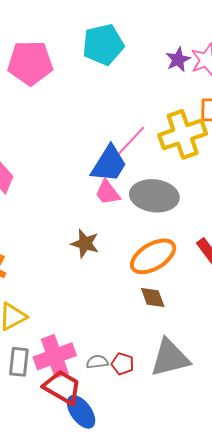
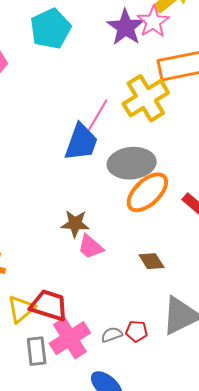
purple star: (178, 60) -> (126, 27), size x1.5
pink trapezoid: (108, 193) -> (90, 247), moved
orange ellipse: (153, 256) -> (147, 192), moved
red trapezoid: (62, 387) -> (49, 305), moved

